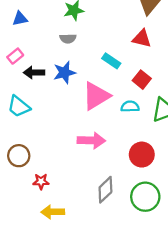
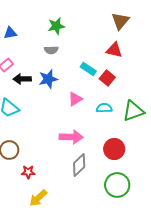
red square: (142, 80) -> (107, 78), moved
pink triangle: (96, 96) -> (75, 99), size x0.6
gray diamond: (105, 190) -> (79, 165), moved
yellow arrow: (53, 212) -> (38, 198), turned -42

